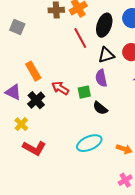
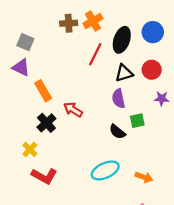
red line: (80, 38) -> (95, 54), turned 55
purple triangle: (13, 92) -> (21, 68), moved
green square: (84, 92) -> (137, 121), moved

